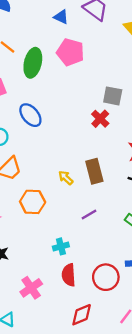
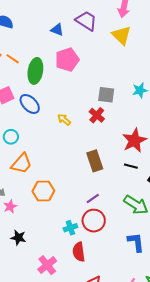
pink pentagon: (70, 52) -> (67, 60), turned -30
blue ellipse: (30, 115) -> (30, 104), moved
yellow arrow: (66, 178) -> (64, 120), moved
red circle: (106, 277) -> (94, 221), moved

